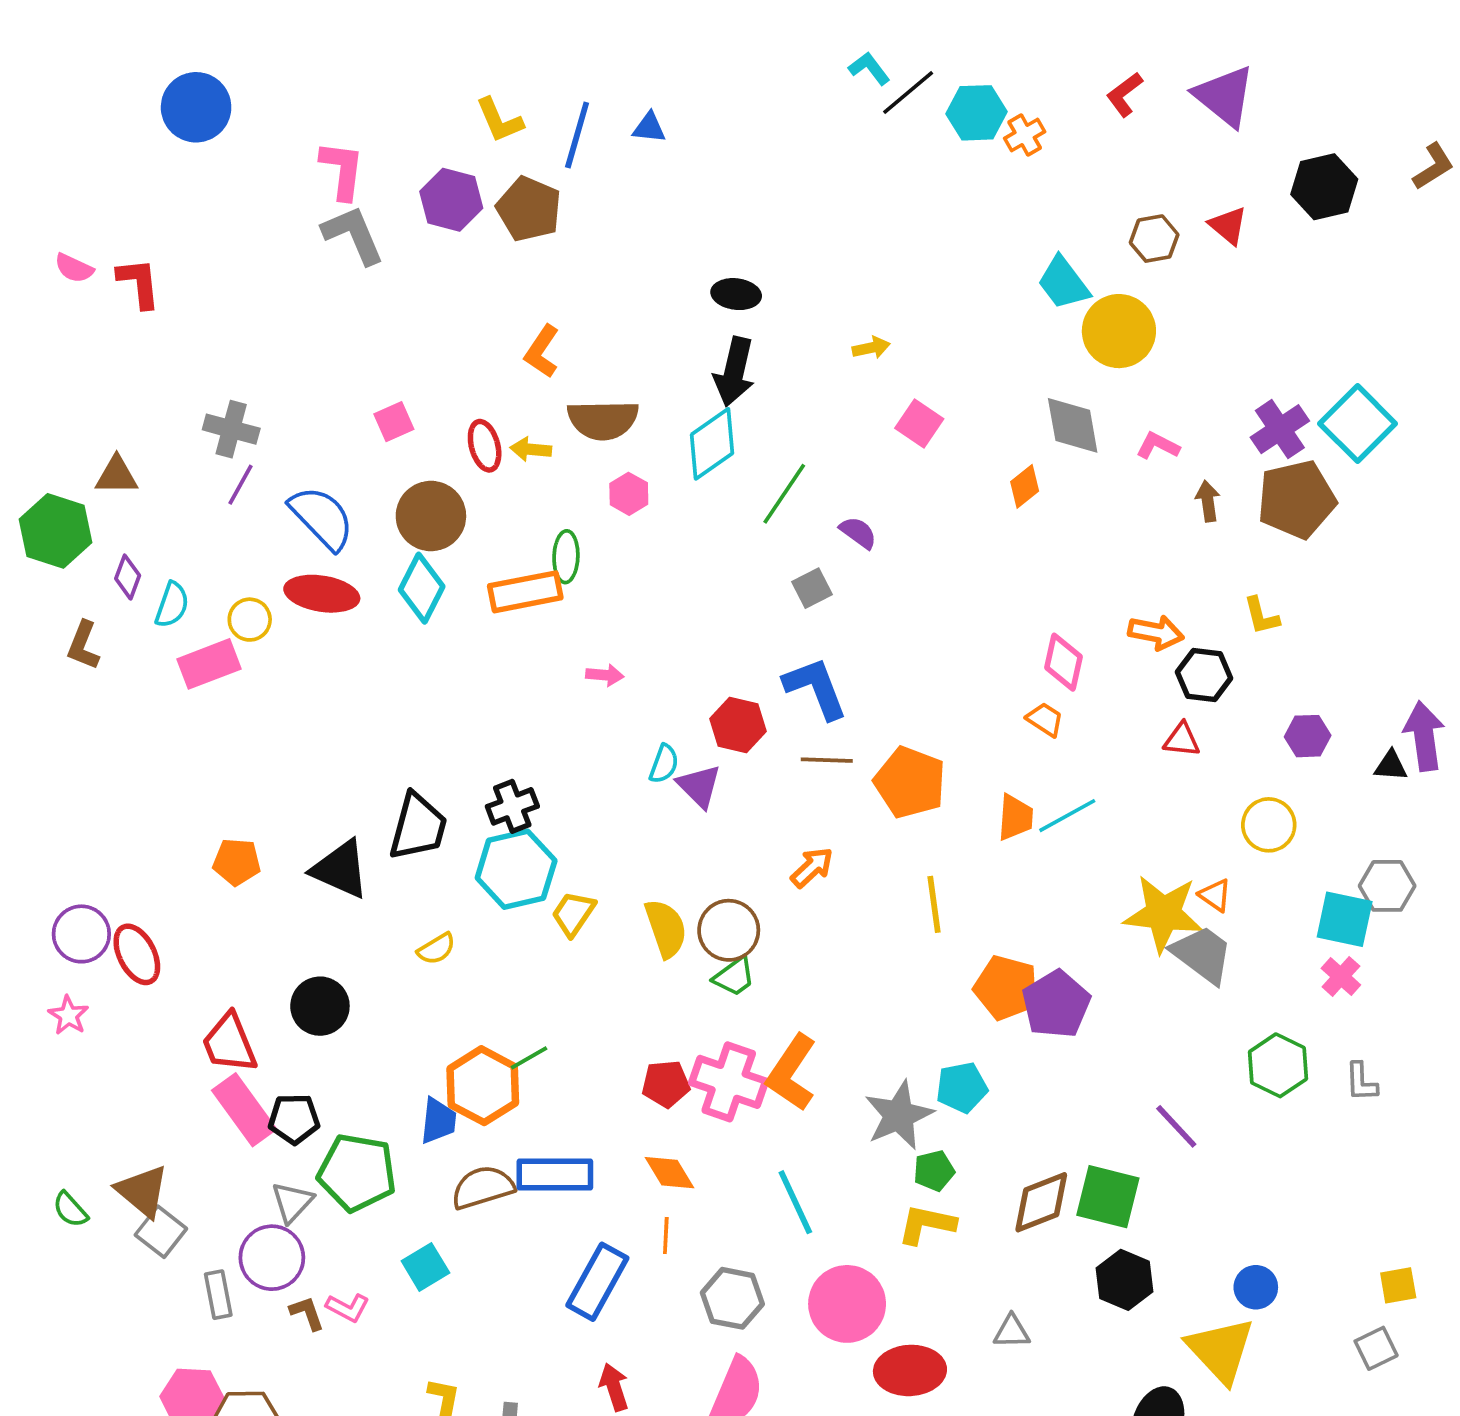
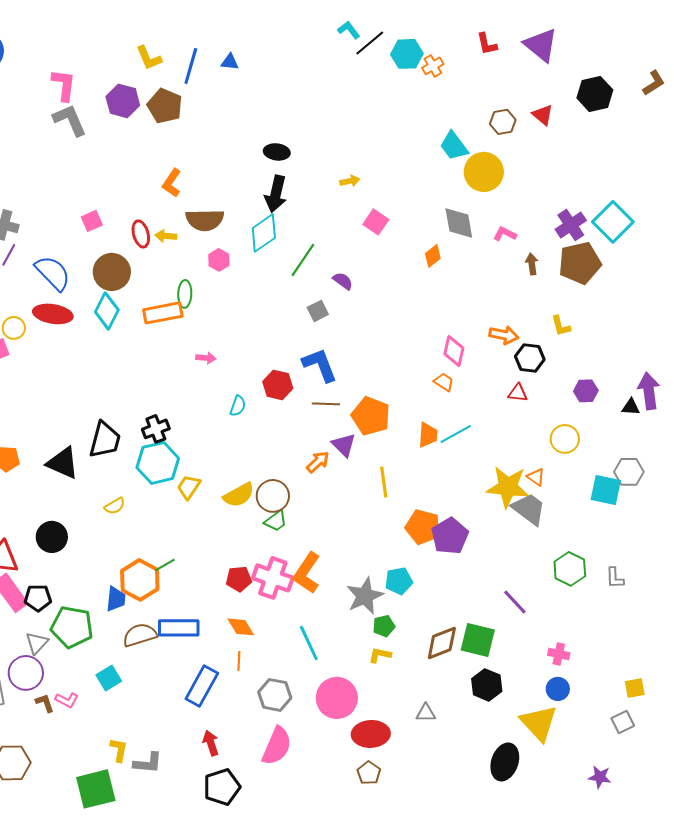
red L-shape: (1124, 94) -> (487, 44), turned -65
purple triangle: (699, 786) -> (344, 445), moved
yellow semicircle: (666, 928) -> (239, 495), turned 80
pink cross: (1341, 977) -> (559, 654), moved, turned -30
yellow L-shape: (927, 1224) -> (380, 655), size x0.7

